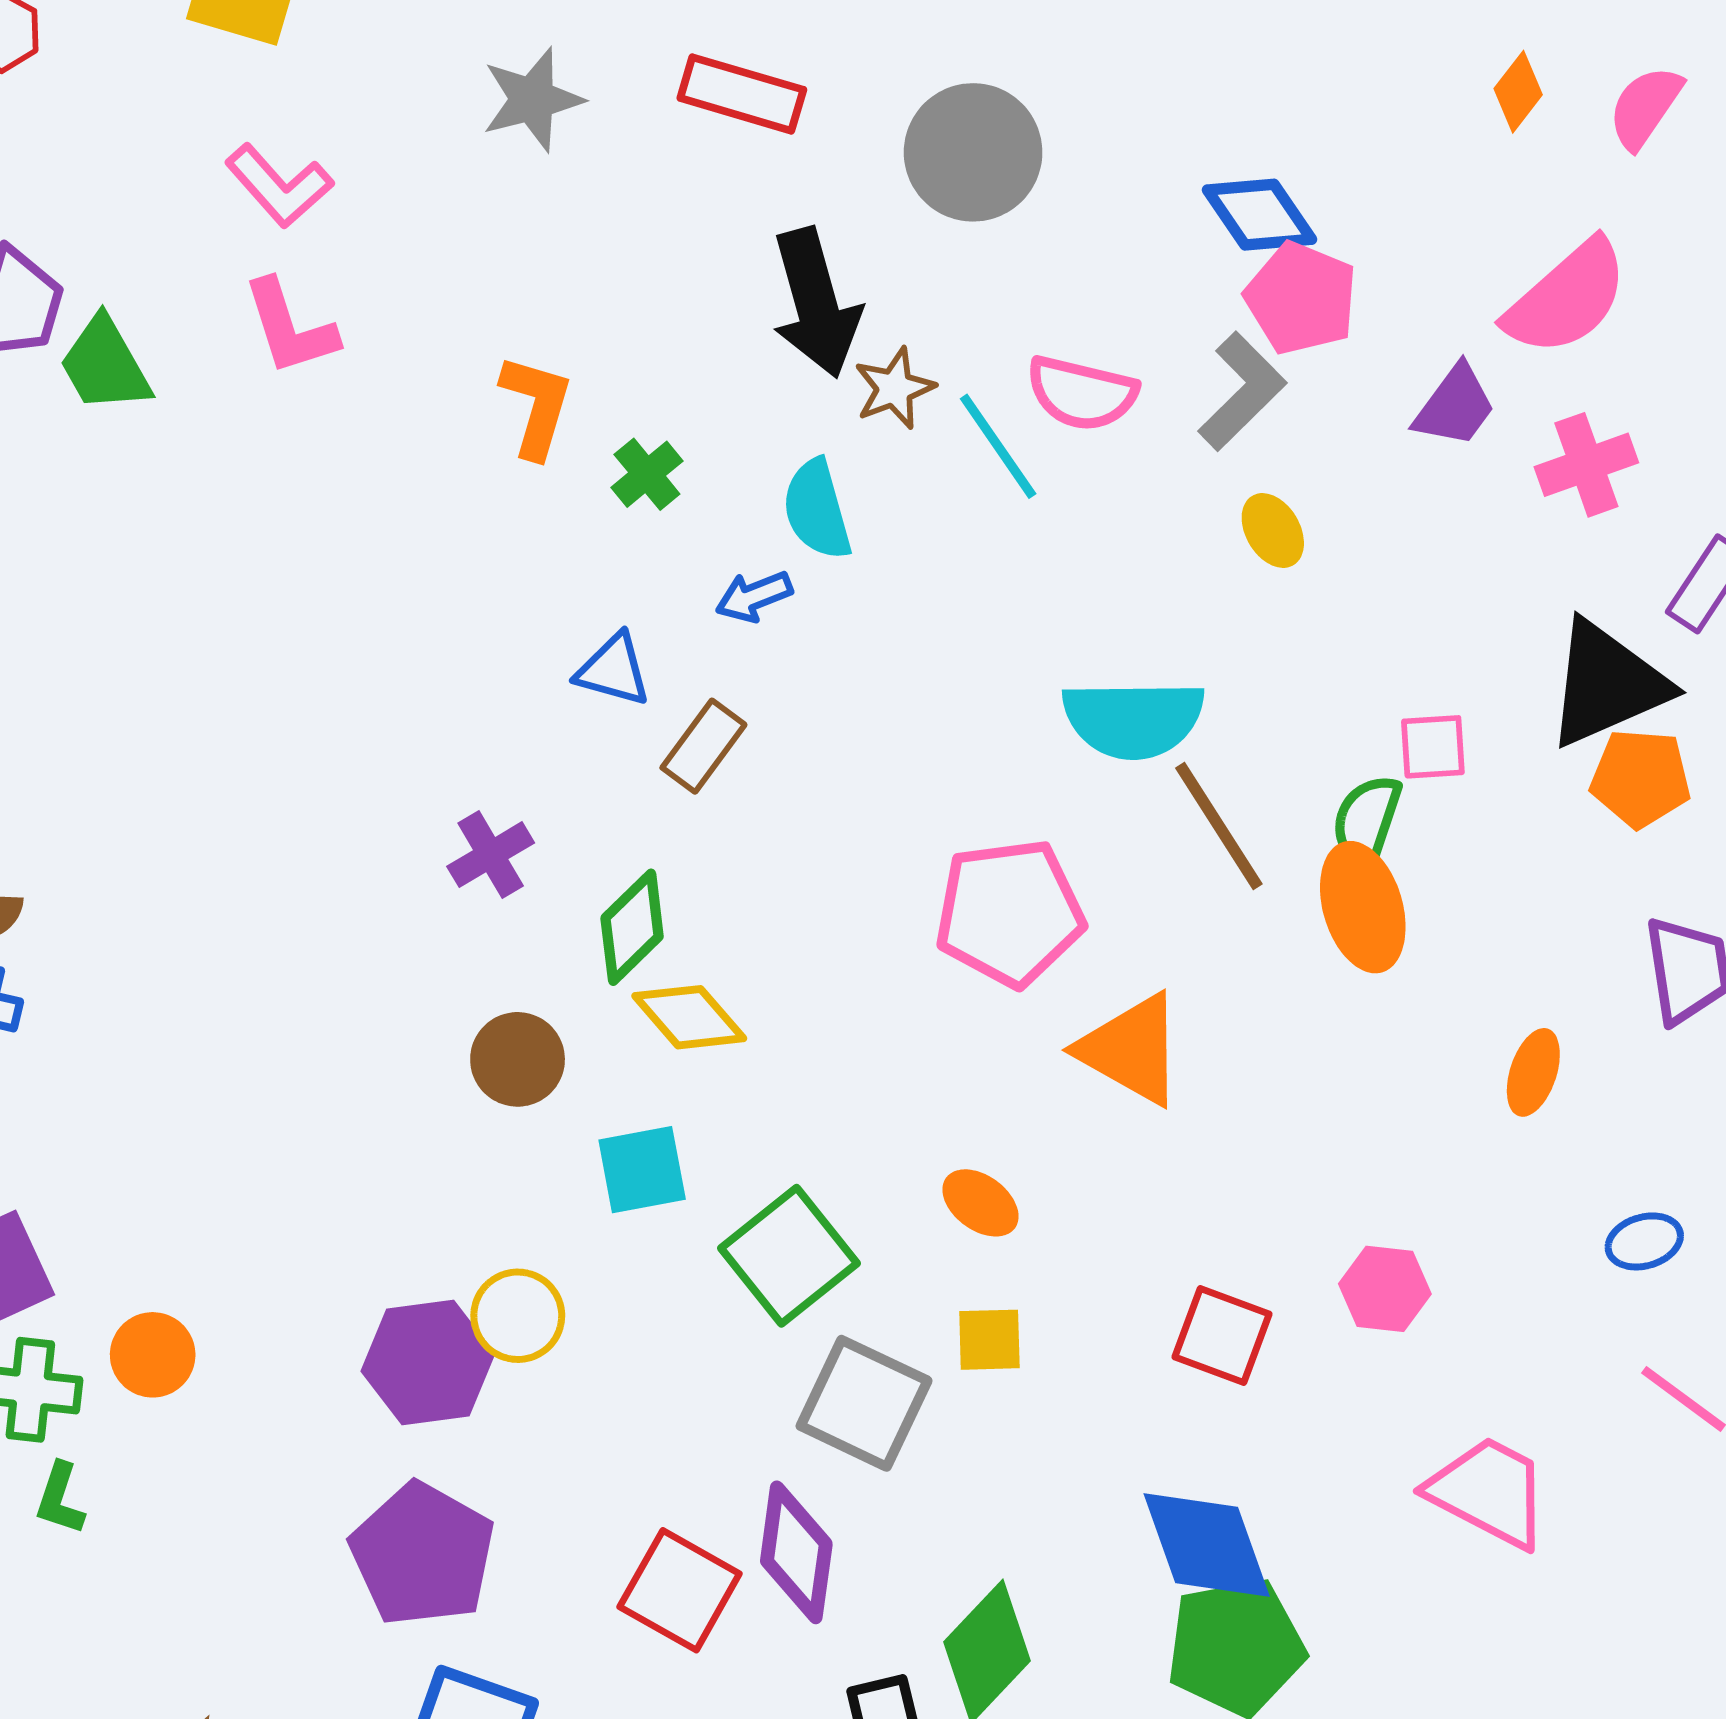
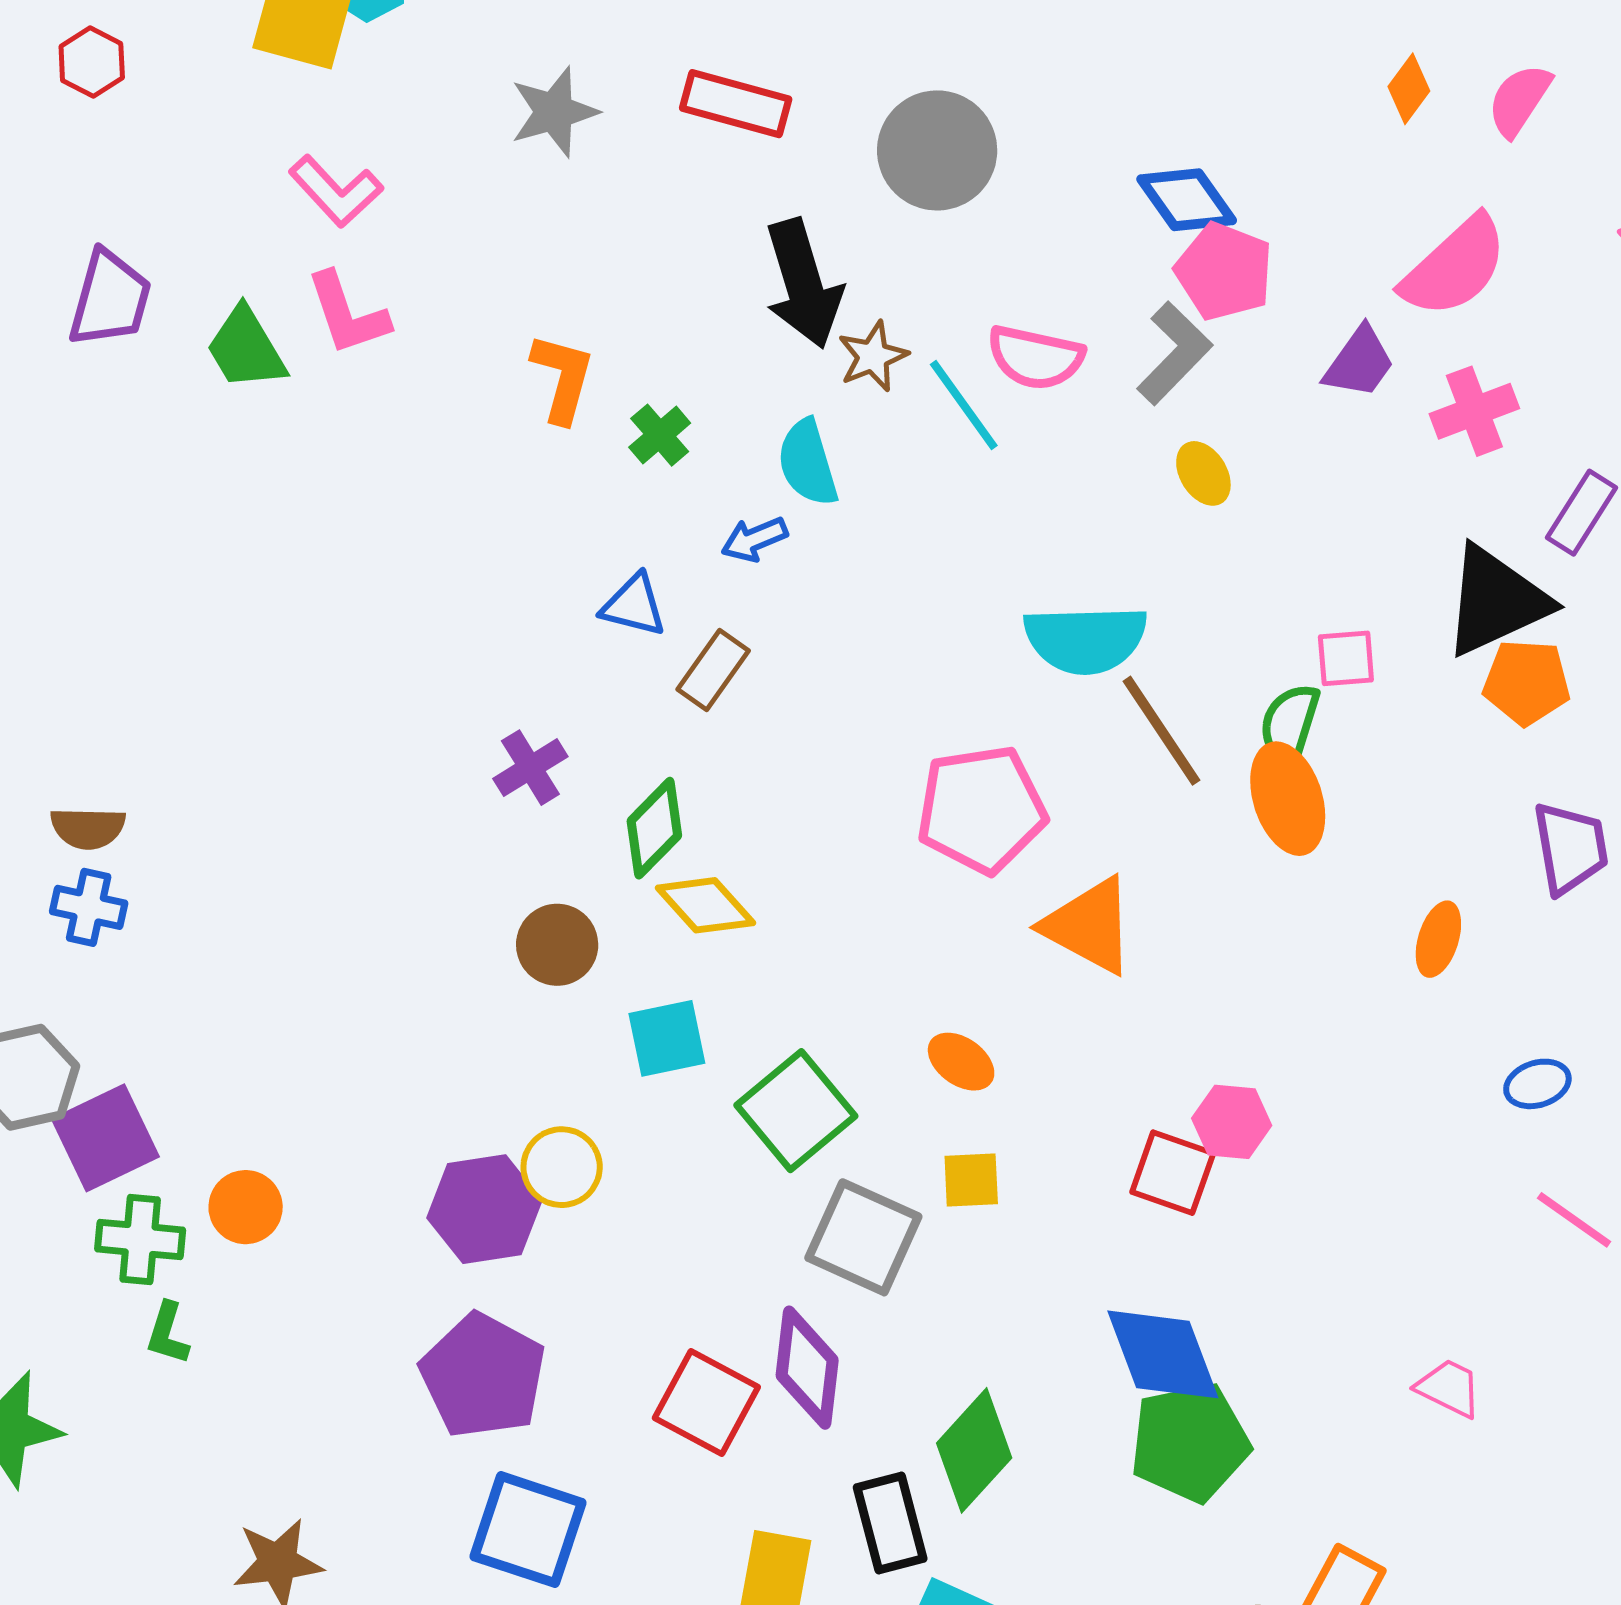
green trapezoid: (105, 365) -> (246, 348), moved
pink hexagon: (1385, 1289) -> (1232, 1122), moved
pink trapezoid: (1489, 1492) -> (1449, 1388), moved, size x0.6

